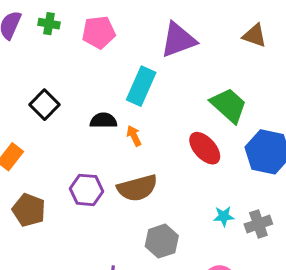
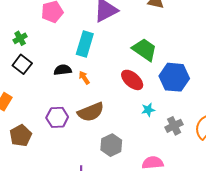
green cross: (49, 24) -> (20, 38), moved, turned -32
brown pentagon: (29, 210) -> (21, 135), turned 30
cyan star: (224, 216) -> (148, 110), moved

